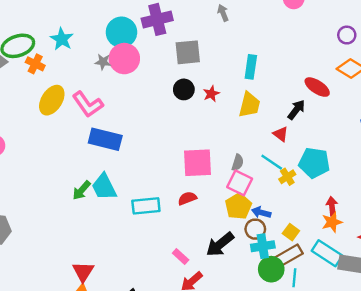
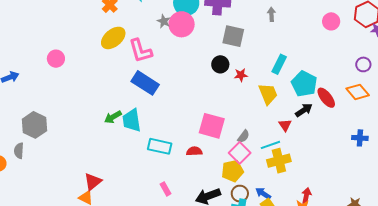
yellow trapezoid: (249, 105) -> (268, 94), turned -55
cyan line: (272, 162) -> (270, 145), turned -72
cyan pentagon: (314, 163) -> (304, 84), moved
yellow cross: (287, 177) -> (279, 161), size x1.6
blue arrow: (261, 212) -> (263, 193), moved
pink rectangle: (181, 256) -> (166, 189), moved

